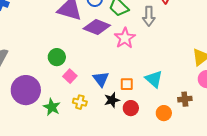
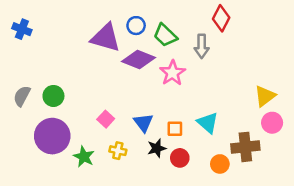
green circle: (57, 57) -> (53, 96), moved
brown cross: (185, 99) -> (245, 147), size x1.6

